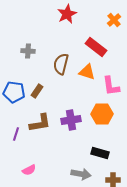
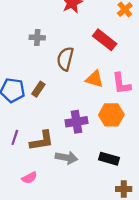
gray cross: (28, 51) -> (37, 38), moved
orange triangle: (87, 72) -> (94, 79), moved
brown L-shape: (40, 123) -> (42, 141), moved
gray arrow: (81, 174) -> (66, 158), moved

